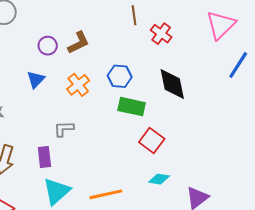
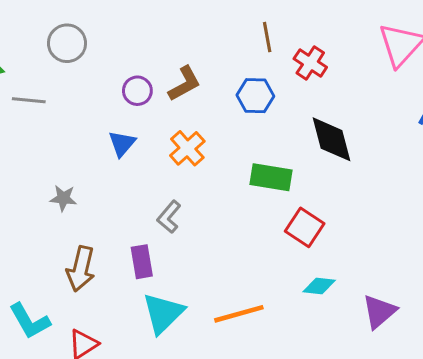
blue hexagon: (120, 76) -> (255, 96), moved
gray L-shape: (64, 129) -> (169, 217), turned -45

